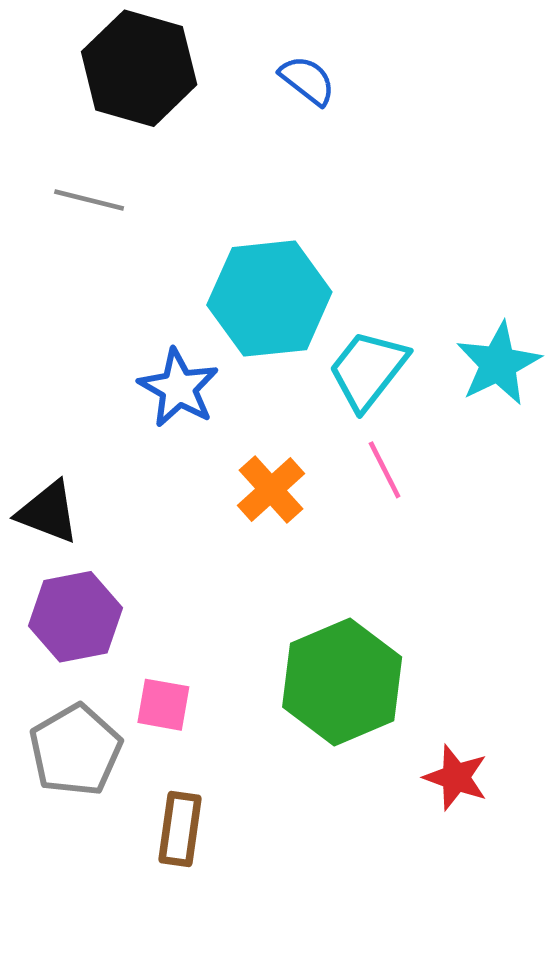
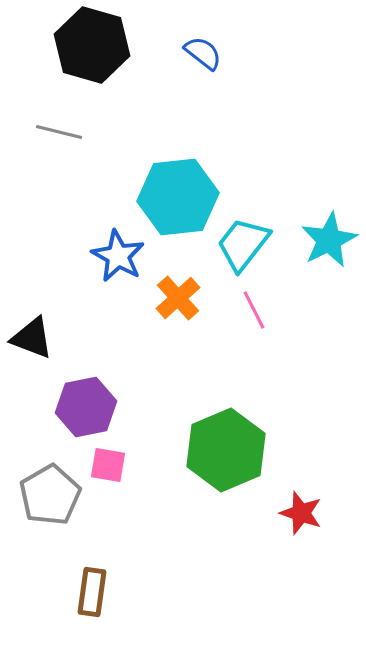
orange cross: (271, 490) -> (178, 298), moved
purple hexagon: (75, 617) -> (86, 407), moved
brown rectangle: (180, 829) -> (92, 592), moved

